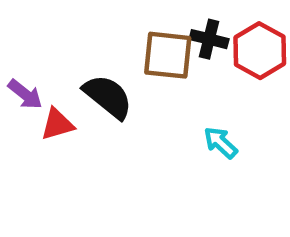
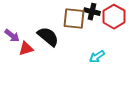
cyan arrow: (221, 143) -> (97, 57), turned -77

